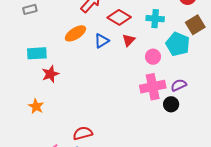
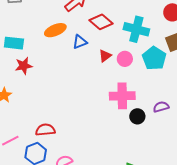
cyan cross: (155, 19) -> (136, 29), size x1.4
red triangle: (129, 40) -> (105, 56), moved
pink circle: (153, 57) -> (125, 59), moved
purple semicircle: (179, 85) -> (161, 107), moved

